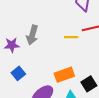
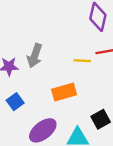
orange rectangle: (64, 75) -> (64, 92), moved

